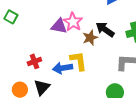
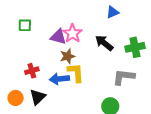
green square: (11, 17) -> (25, 25), moved, turned -32
brown star: (90, 38) -> (67, 56), moved

